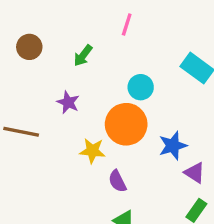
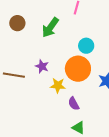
green arrow: (83, 56) -> (50, 27), size x1.5
purple star: (68, 102) -> (42, 66), moved

